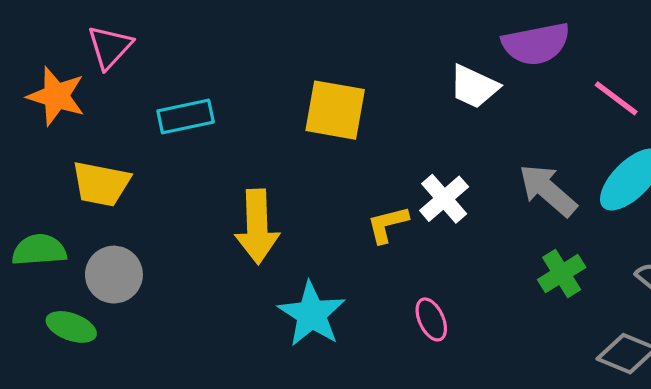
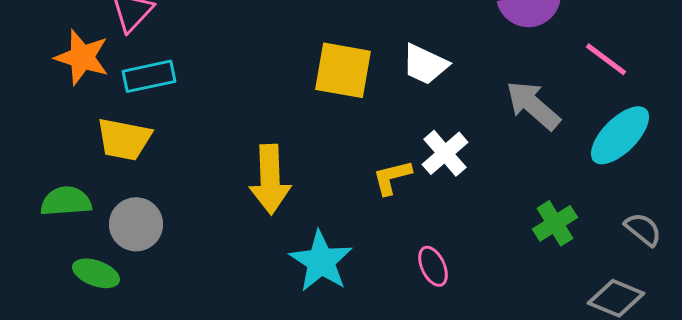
white trapezoid: (474, 87) -> (425, 64), moved
cyan rectangle: (186, 116) -> (149, 76), moved
gray arrow: (548, 190) -> (533, 105), moved

